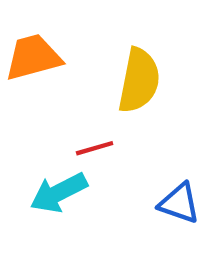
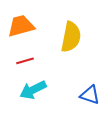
red line: (95, 148) -> (25, 61), moved

